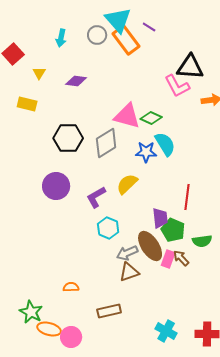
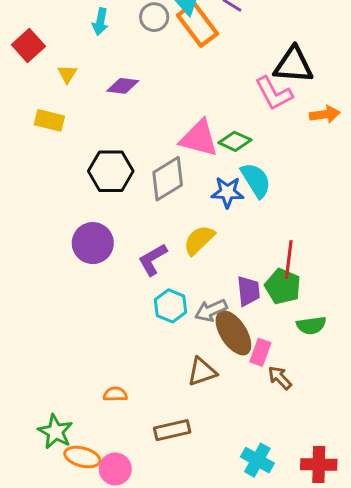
green pentagon: (173, 230) -> (283, 286), moved
gray arrow: (127, 253) -> (211, 310), moved
brown arrow: (181, 258) -> (280, 378), moved

